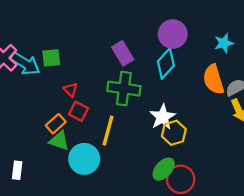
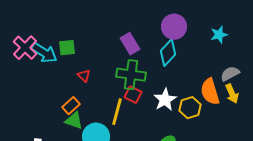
orange semicircle: (214, 79) -> (210, 92), moved
red square: (78, 111) -> (133, 95), moved
yellow hexagon: (174, 133) -> (190, 108), moved

